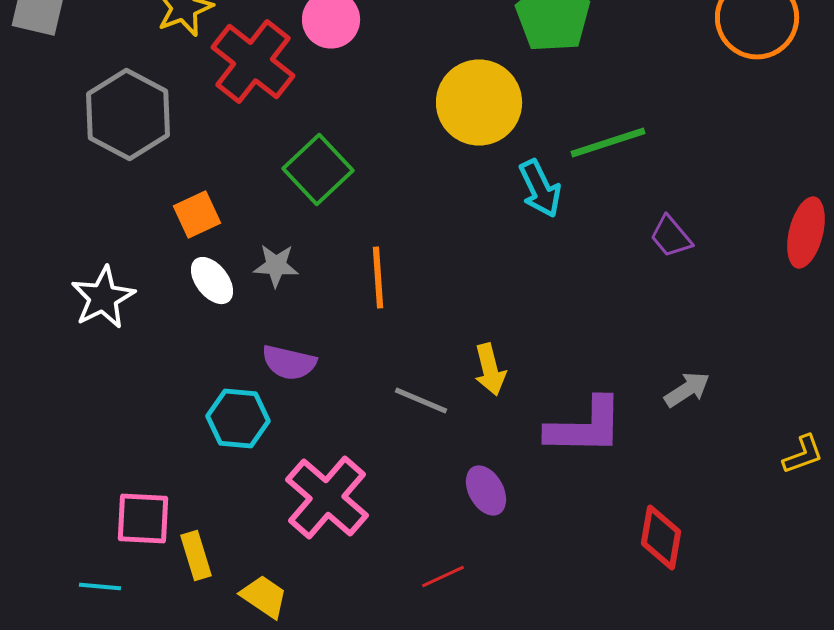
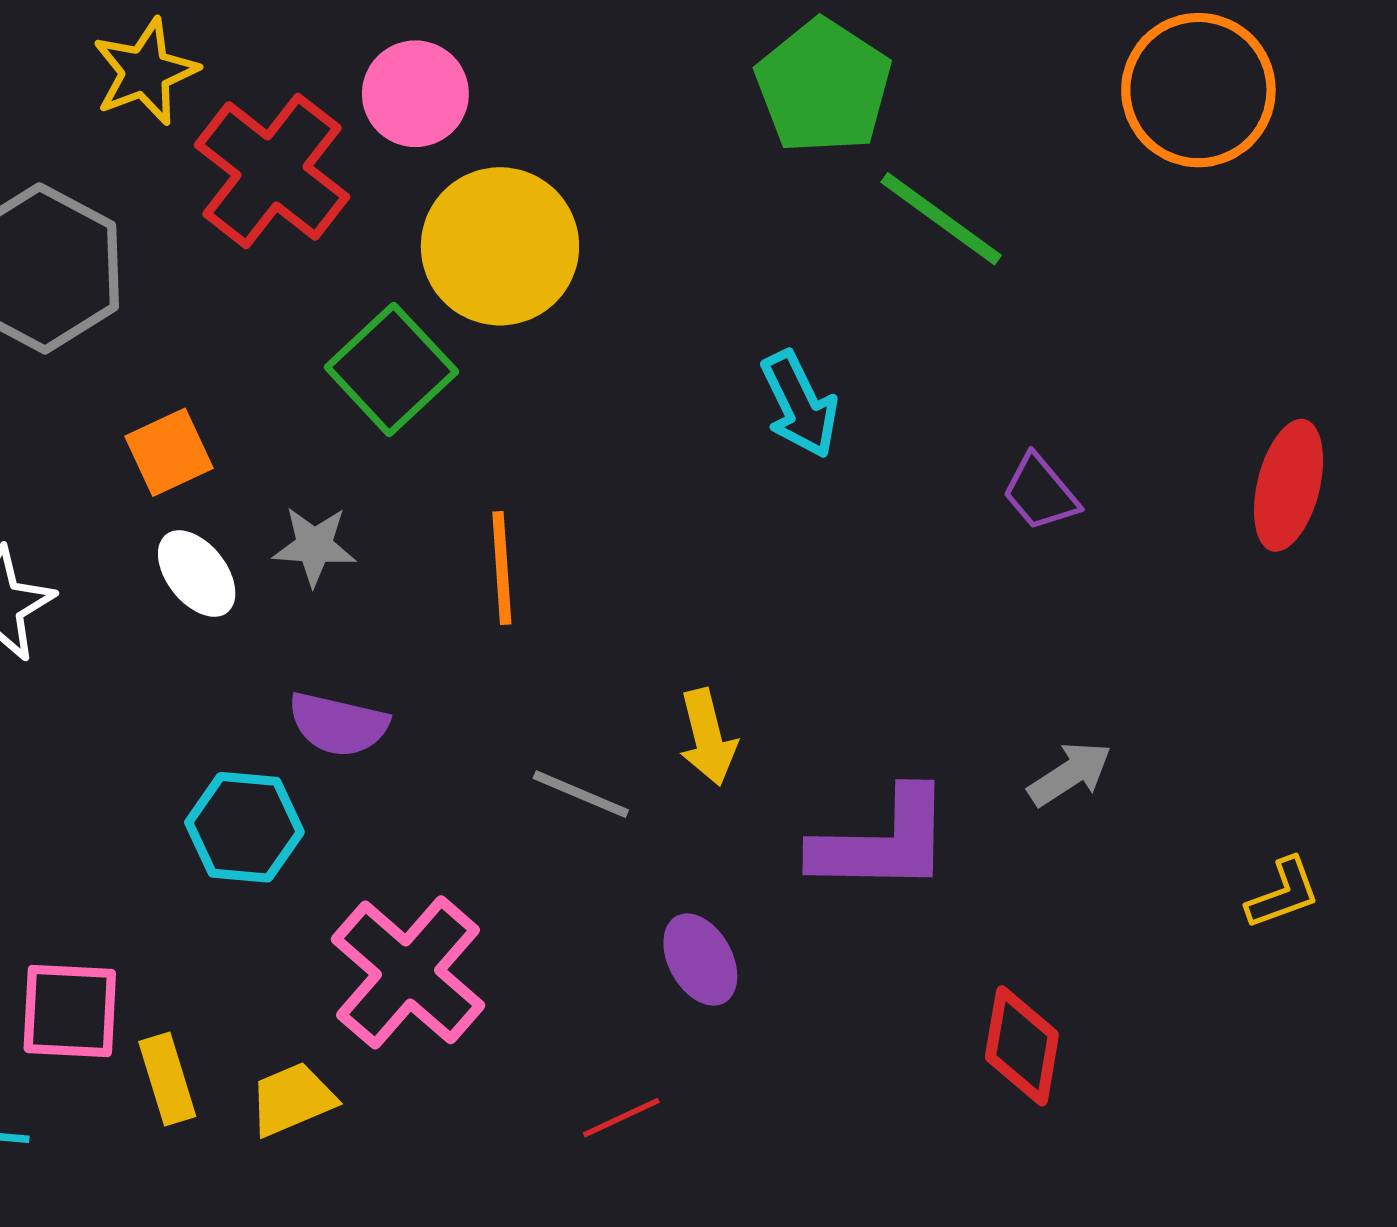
yellow circle: (479, 103) -> (500, 246), moved
green line: (608, 143) -> (941, 219), moved, turned 54
yellow trapezoid: (264, 597) -> (292, 1099), moved, turned -57

